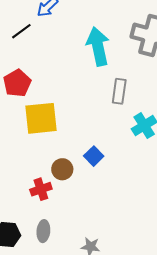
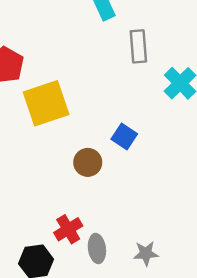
red cross: (41, 189) -> (68, 229), moved
gray ellipse: (43, 231) -> (97, 248), moved

